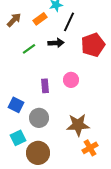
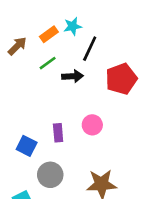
orange rectangle: (40, 19) -> (49, 34), moved
green line: (29, 49) -> (48, 63), moved
blue square: (16, 105) -> (27, 146), moved

